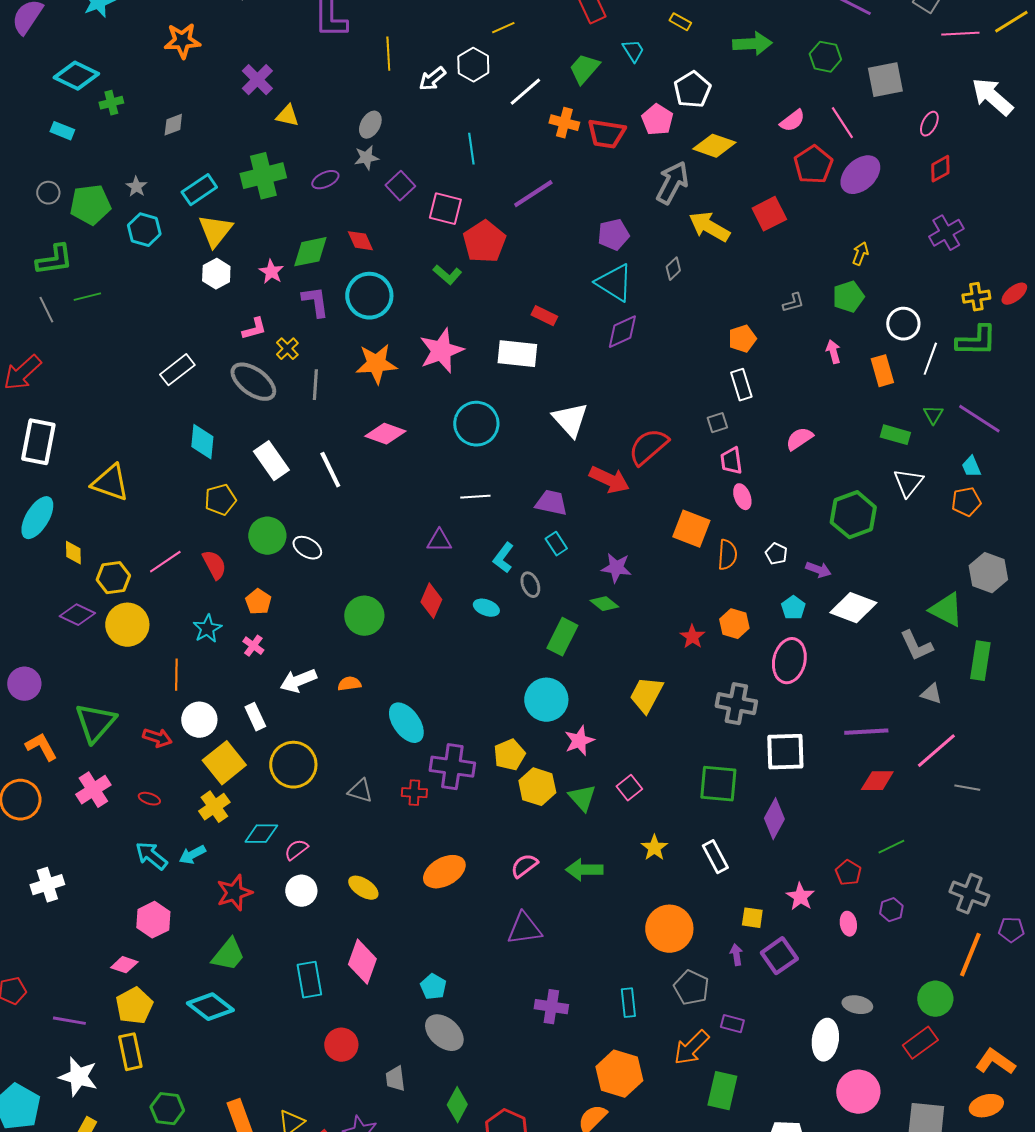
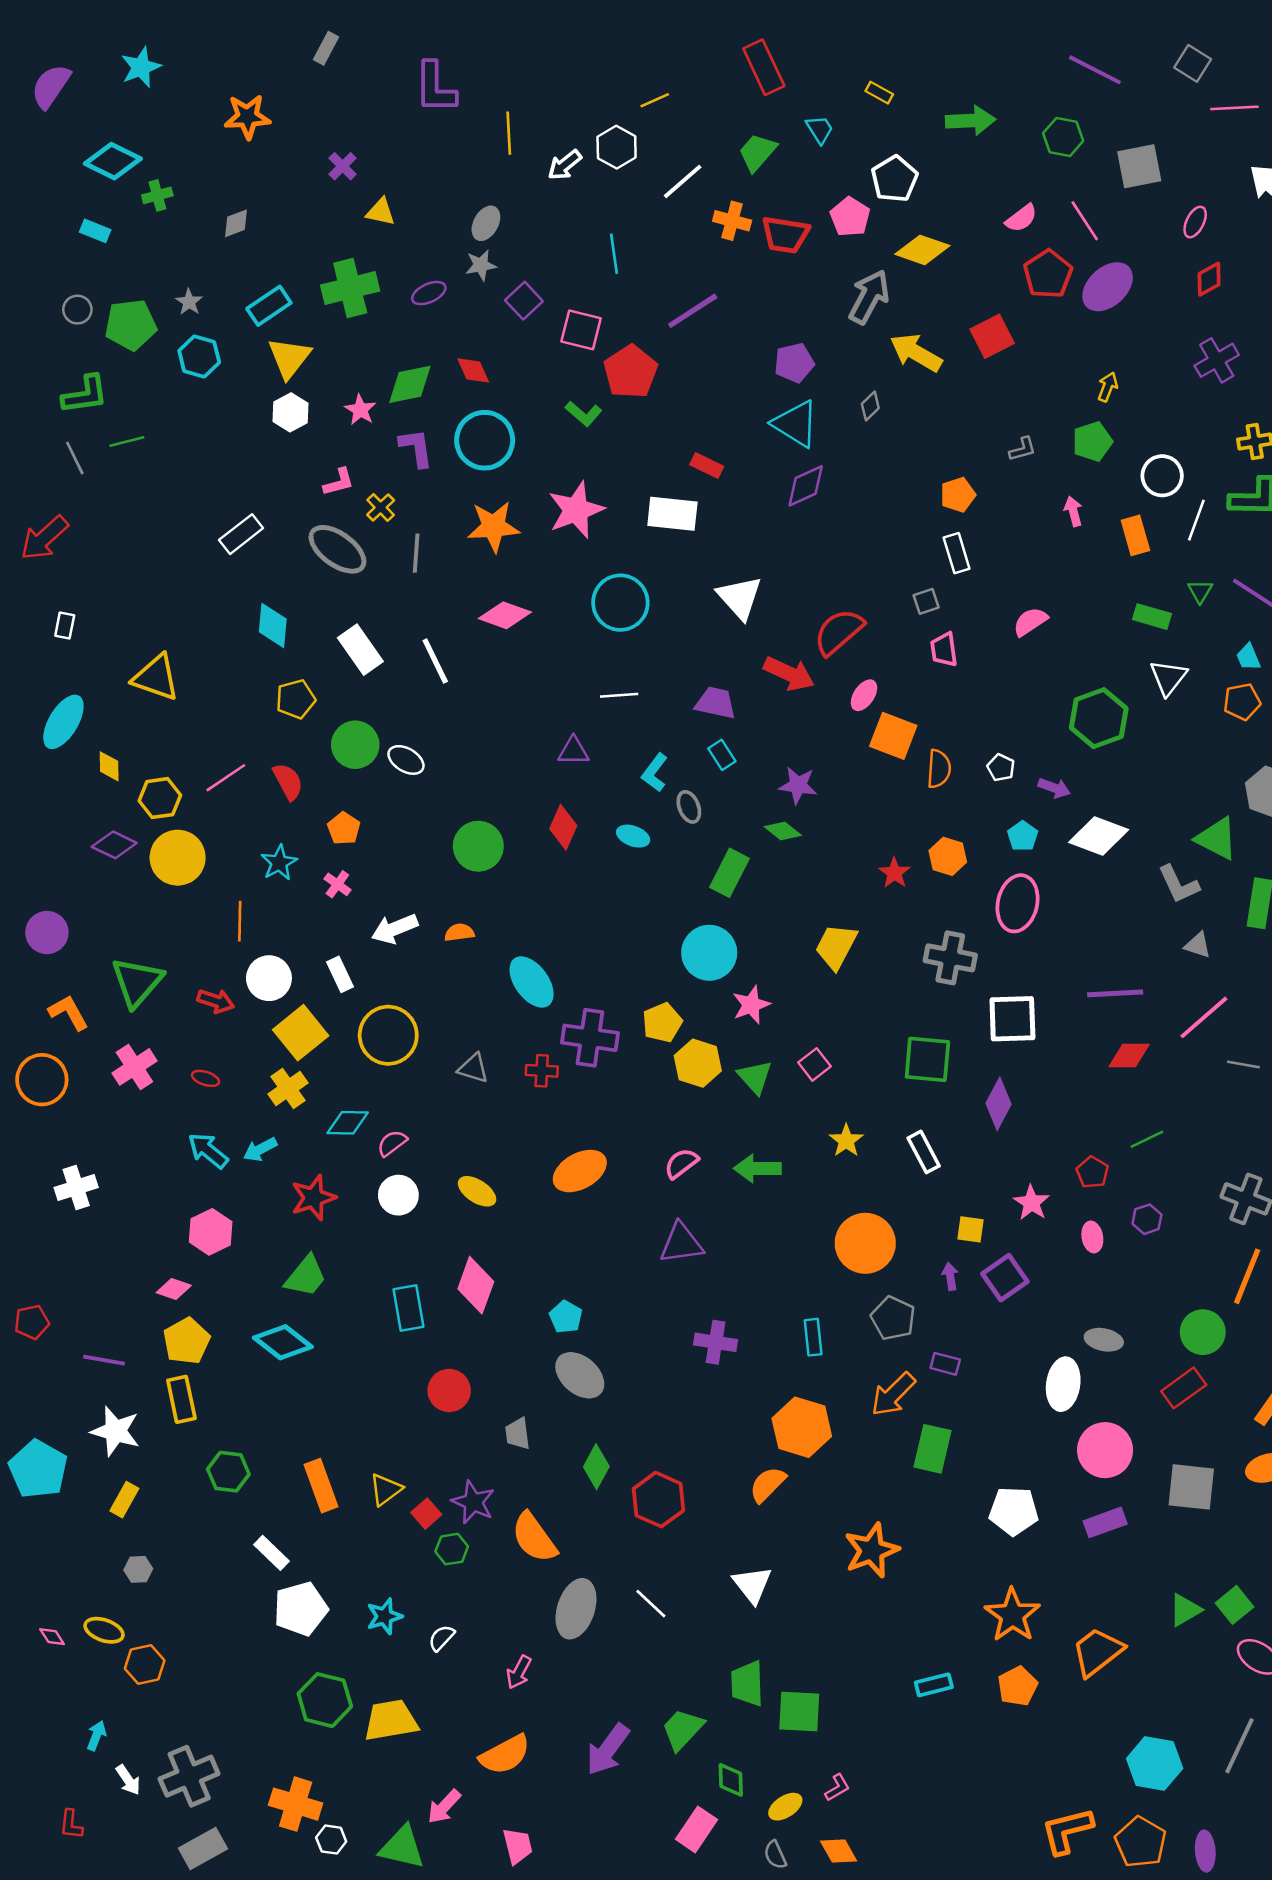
purple cross: (257, 80) -> (343, 166), size x0.7
white rectangle: (38, 442) -> (65, 625), size x0.5
pink ellipse: (742, 497) -> (864, 695), moved, turned 55

